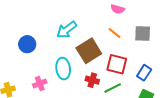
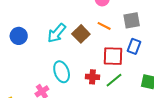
blue circle: (27, 44) -> (19, 36), moved
brown square: (89, 51) -> (81, 34), moved, size x0.7
blue rectangle: (144, 73) -> (134, 46), moved

